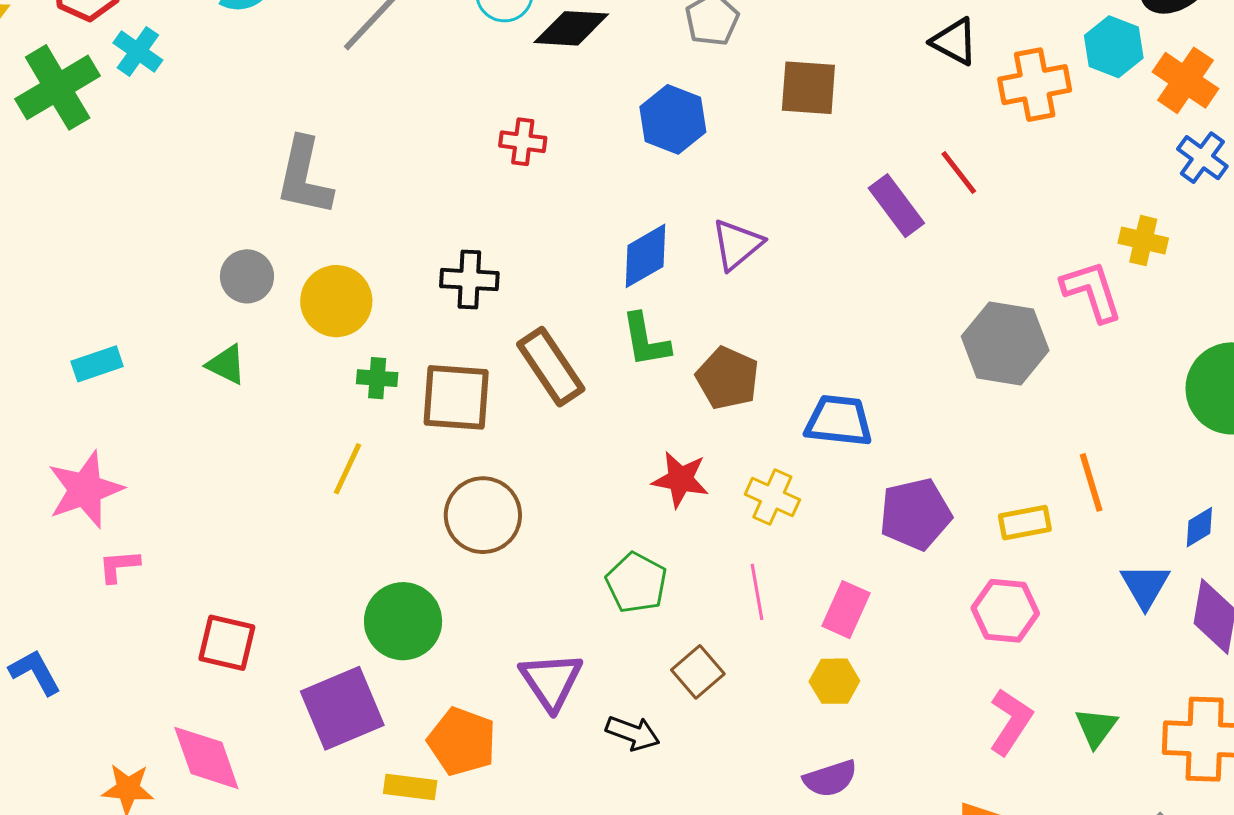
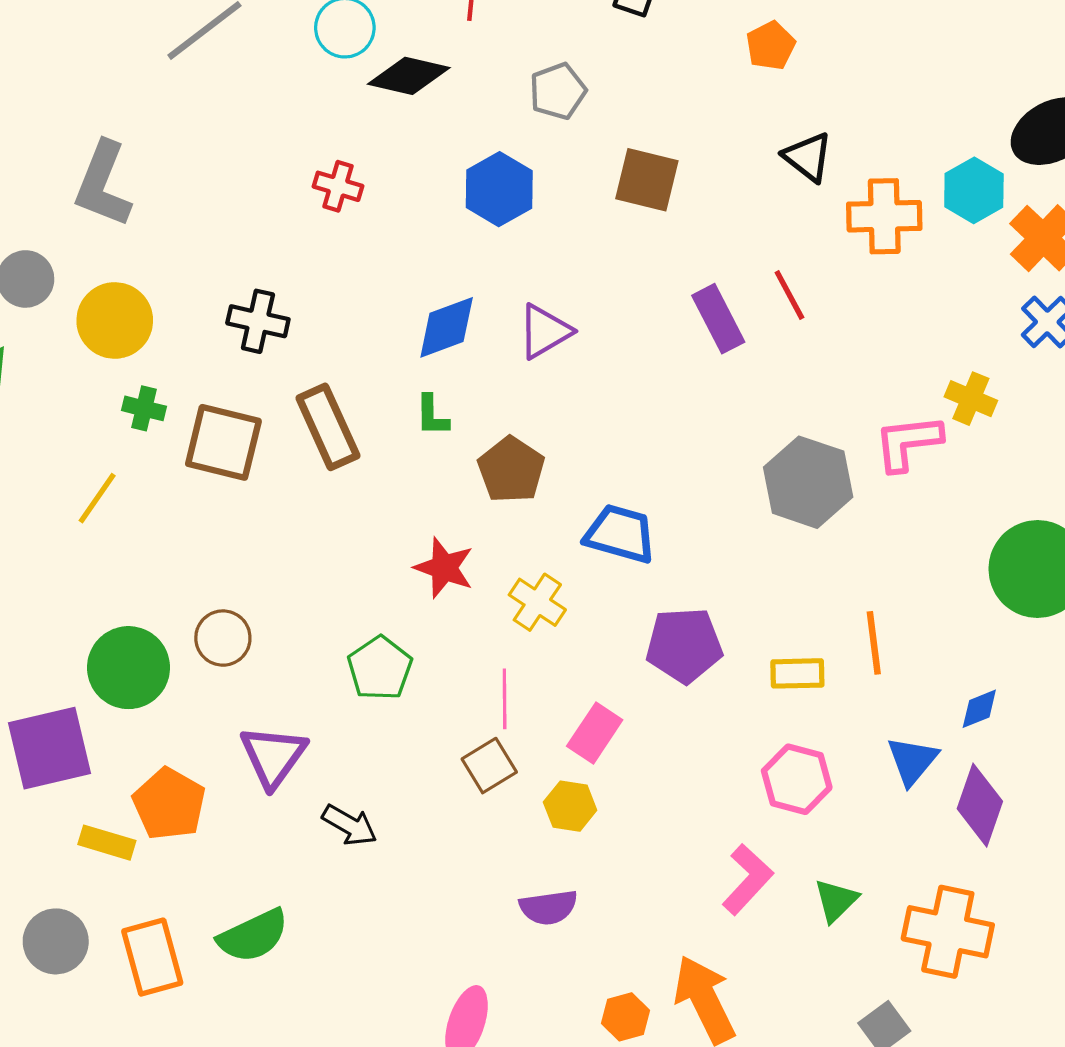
pink L-shape: (1092, 291) -> (908, 443), turned -88
green L-shape: (646, 340) -> (432, 416), size x0.7
brown circle: (483, 515) -> (223, 638), moved, size x0.7
pink hexagon: (1005, 611) -> (797, 779), moved
brown square: (698, 672) -> (489, 766), moved

